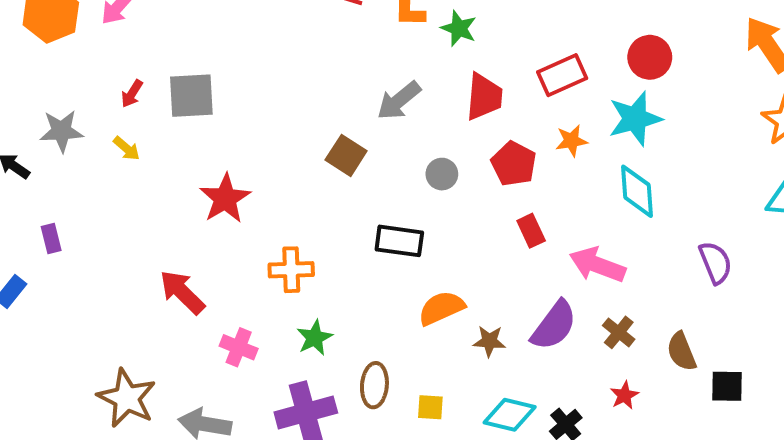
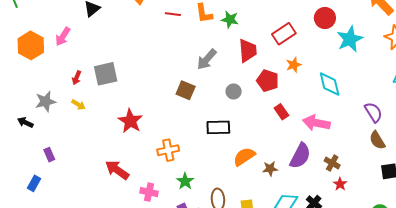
cyan star: (635, 119) -> (350, 39), moved
brown cross: (619, 332) -> (332, 163), moved
brown semicircle: (681, 352) -> (377, 140), moved

